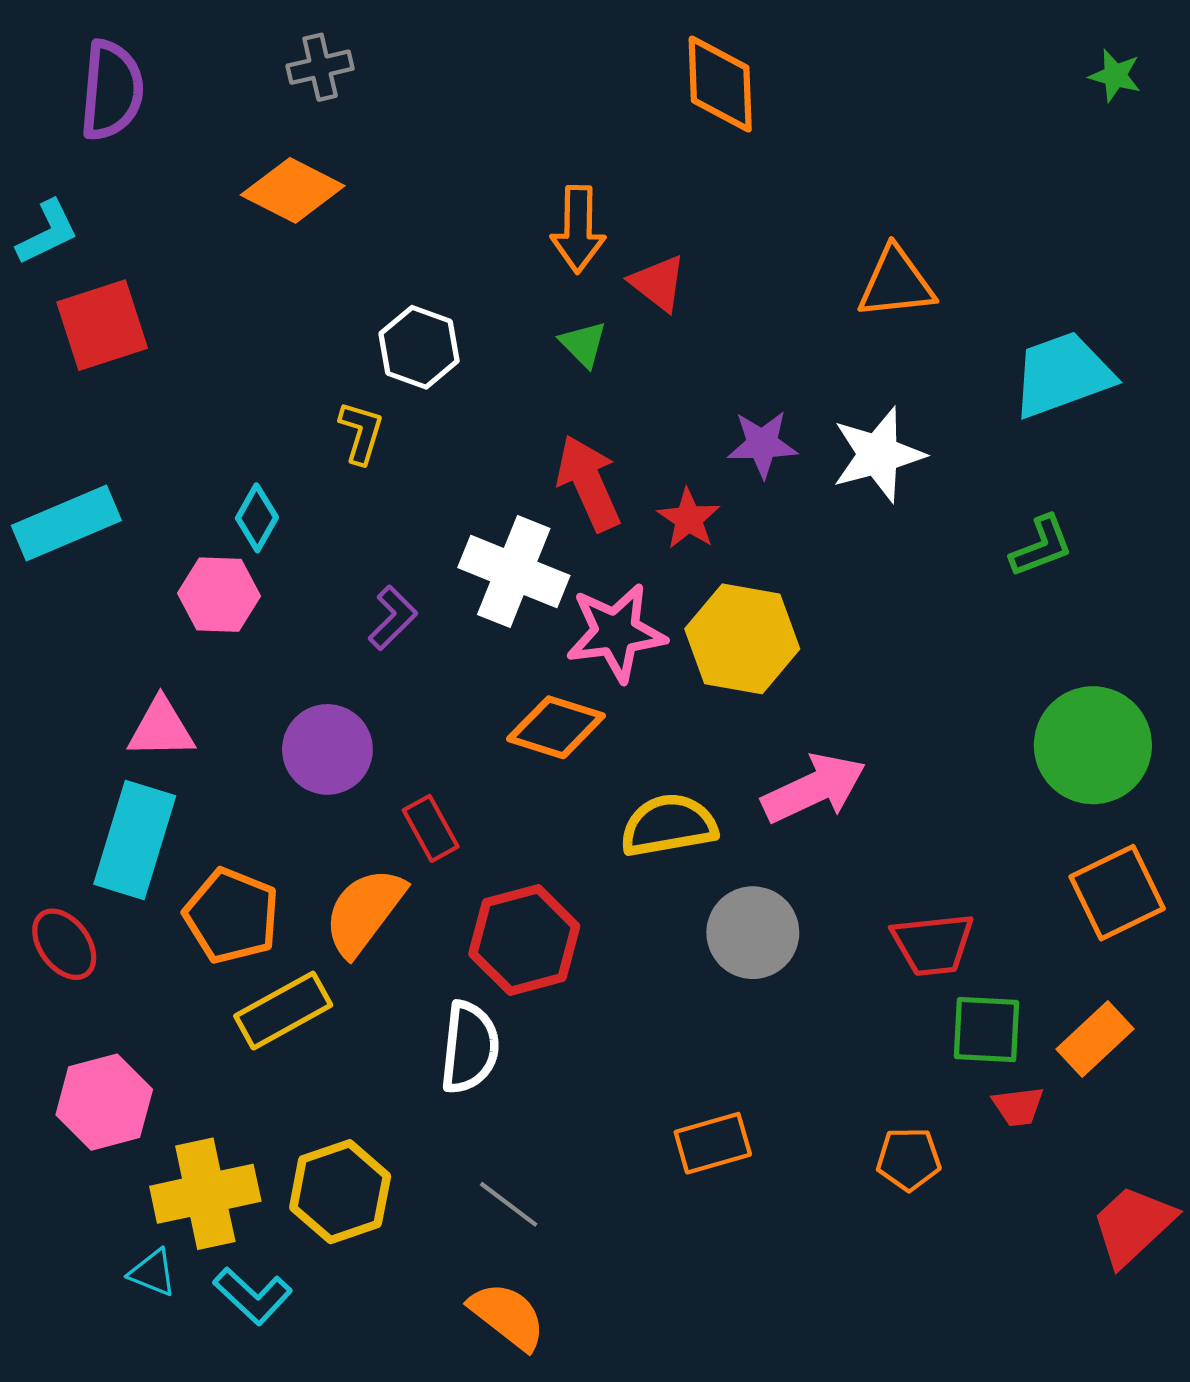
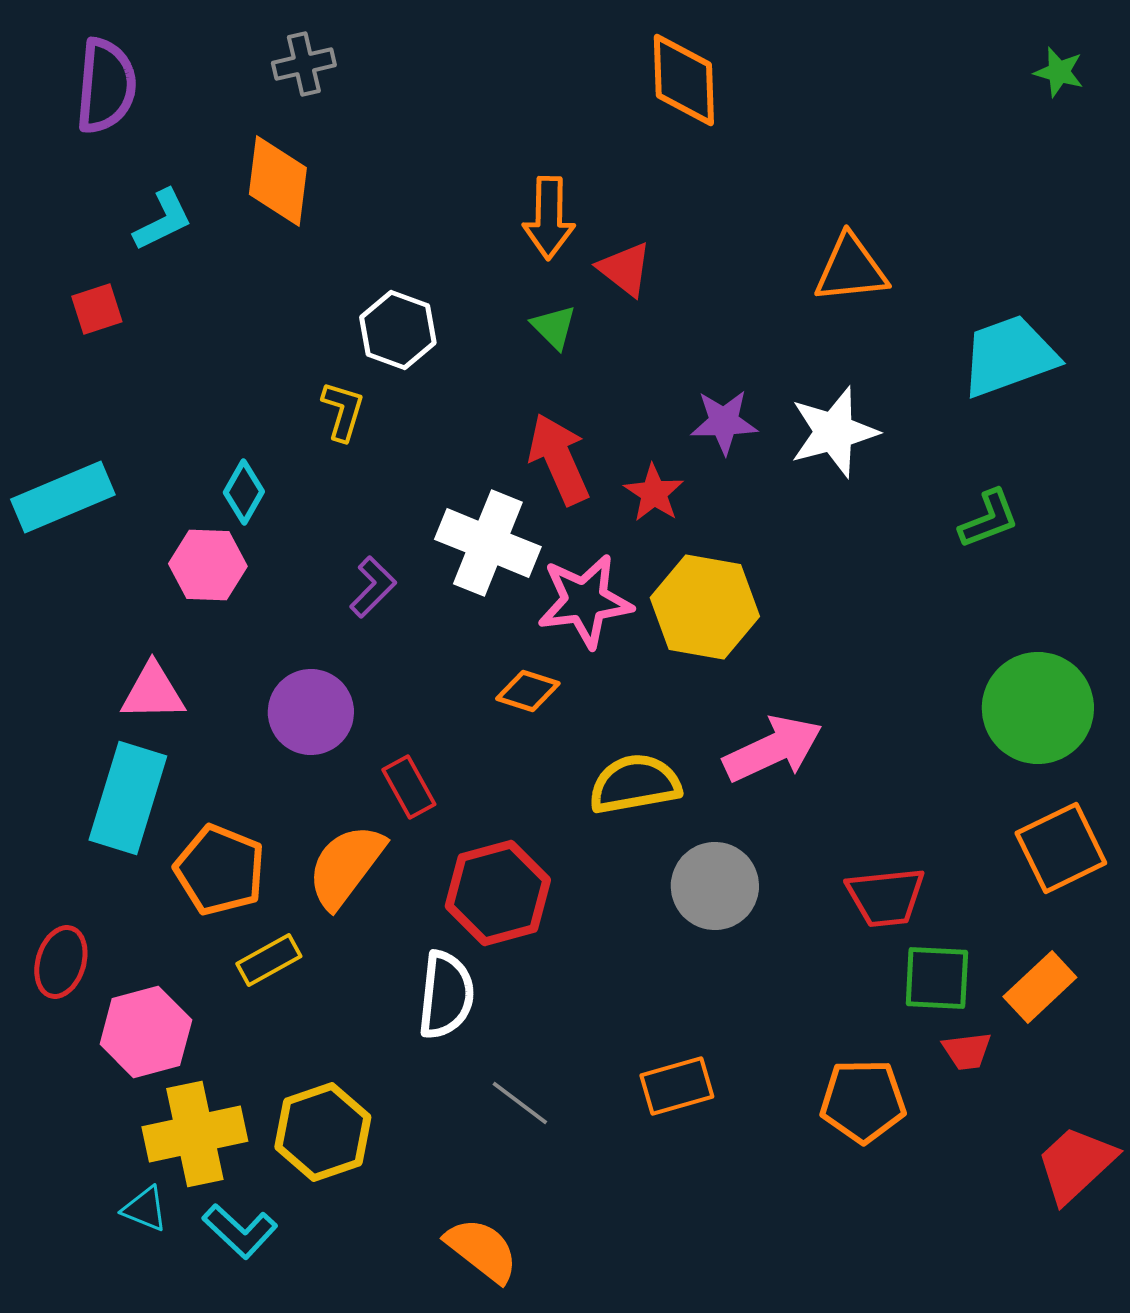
orange diamond: (293, 190) -> (278, 181), turned 70
cyan L-shape: (47, 232) -> (163, 220), moved
red square: (102, 325) -> (97, 309), size x0.6
orange diamond: (556, 727) -> (528, 691), size x0.7
red ellipse: (64, 944) -> (61, 962), moved, turned 54
yellow rectangle: (283, 1011) -> (269, 960), size x0.7
pink hexagon: (104, 1102) -> (146, 1032), moved
orange pentagon: (909, 1159) -> (863, 1101), size x1.4
gray line: (509, 1204) -> (520, 1103), moved

